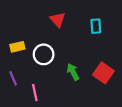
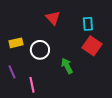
red square: (103, 73) -> (92, 46), moved

